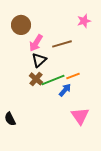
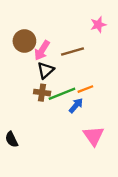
brown circle: (21, 25) -> (24, 41), moved
brown cross: (36, 79) -> (42, 93), turned -32

